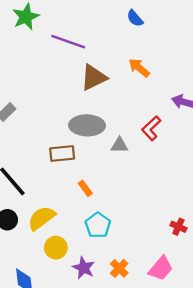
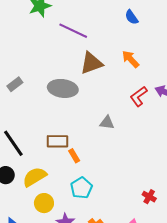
gray ellipse: (87, 125) -> (63, 88), moved
red L-shape: (151, 128) -> (139, 96), moved
brown rectangle: (62, 154) -> (57, 141), moved

